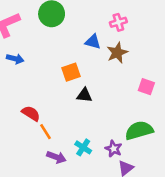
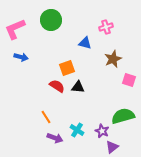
brown star: (117, 53) -> (113, 59), moved
red semicircle: (31, 113) -> (57, 86), moved

